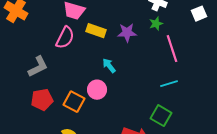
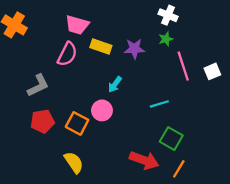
white square: (199, 14) -> (212, 71), moved
cyan arrow: (109, 66) -> (115, 84), turned -105
cyan line: (169, 84) -> (159, 104), moved

